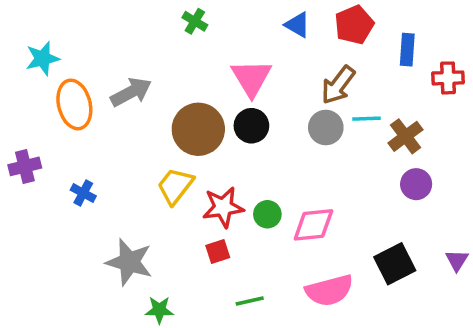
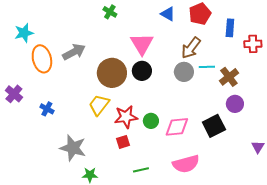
purple cross: (25, 166) -> (14, 94), turned -36
black square: (395, 264) -> (214, 126), moved

